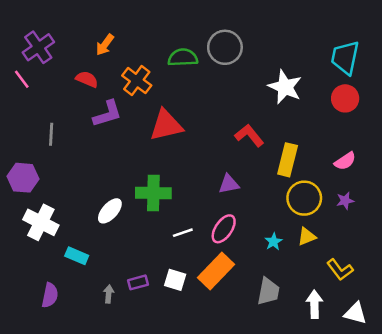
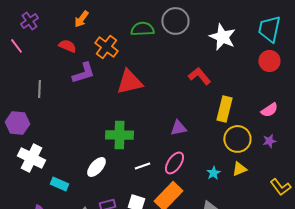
purple cross: (38, 47) -> (29, 21), size x0.7
white star: (285, 87) -> (222, 37), moved
red L-shape: (249, 135) -> (199, 76), moved
white ellipse: (110, 211) -> (96, 167), moved
yellow L-shape: (340, 270) -> (280, 187), moved

